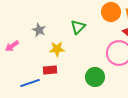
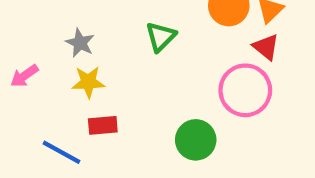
yellow star: (57, 49) -> (88, 82), moved
blue line: (30, 83) -> (61, 152), turned 48

